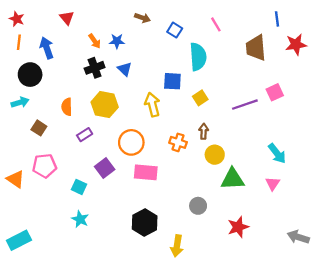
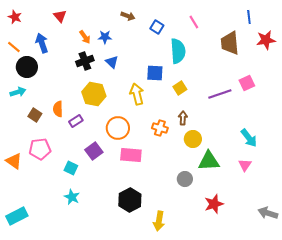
orange line: (19, 42) -> (14, 47), moved, turned -56
orange semicircle: (67, 107) -> (58, 109), moved
gray circle: (198, 206) -> (185, 179), moved

